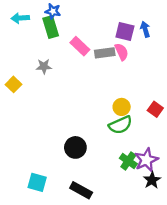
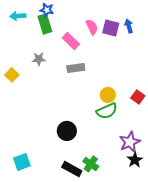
pink semicircle: (122, 52) -> (92, 27), moved
gray rectangle: (105, 53) -> (76, 68), moved
green cross: (128, 161) -> (91, 164), moved
cyan square: (37, 182) -> (22, 162), moved, turned -36

